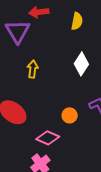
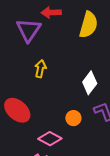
yellow semicircle: (77, 21) -> (88, 25), size x1.5
white diamond: (81, 64) -> (90, 83), moved

